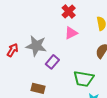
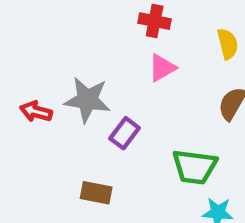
red cross: (69, 11) -> (155, 21), turned -32
red arrow: (13, 50) -> (36, 111), turned -104

